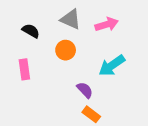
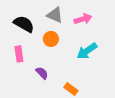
black semicircle: (31, 31) -> (24, 24), size x1.5
purple semicircle: (85, 90) -> (42, 73), moved

